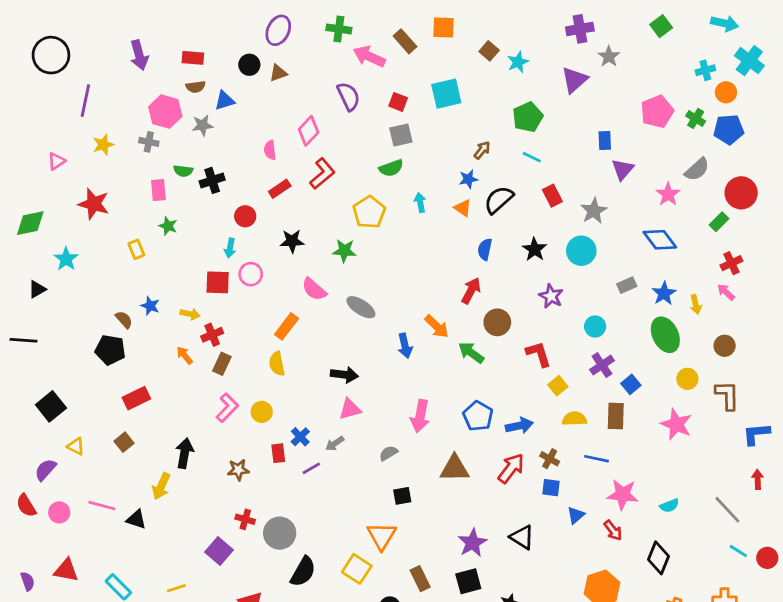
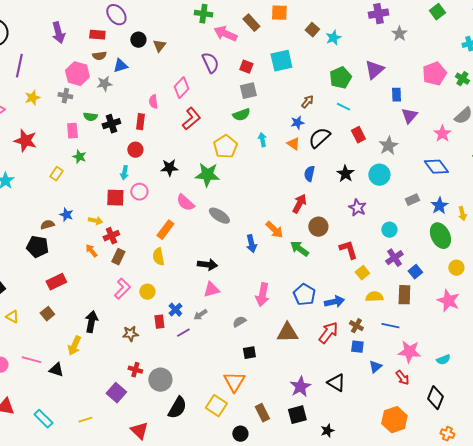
purple ellipse: (278, 30) -> (116, 15), moved, turned -65
brown triangle: (278, 73) -> (159, 46), turned -32
purple triangle: (574, 80) -> (374, 70), moved
red rectangle: (280, 189) -> (140, 122), moved, turned -49
yellow rectangle: (136, 249) -> (56, 174), turned 56
green star: (344, 251) -> (207, 175), size x1.4
brown semicircle: (124, 320) -> (47, 225), turned -64

